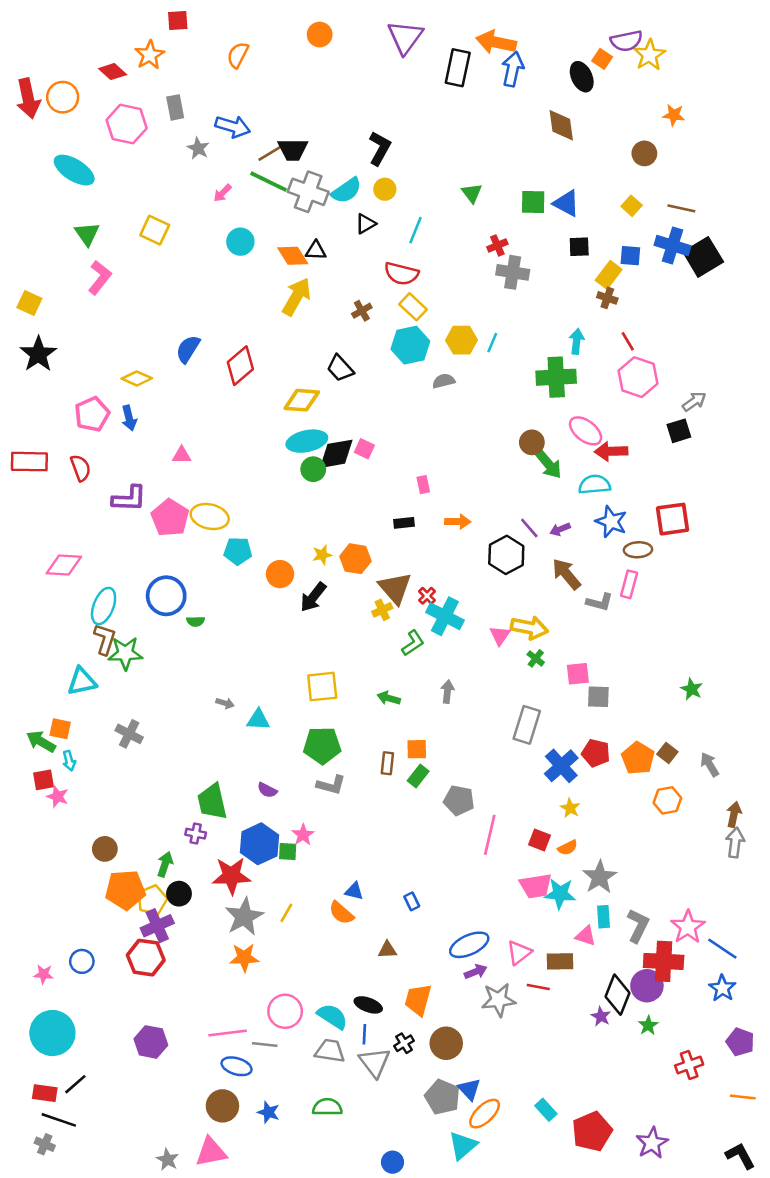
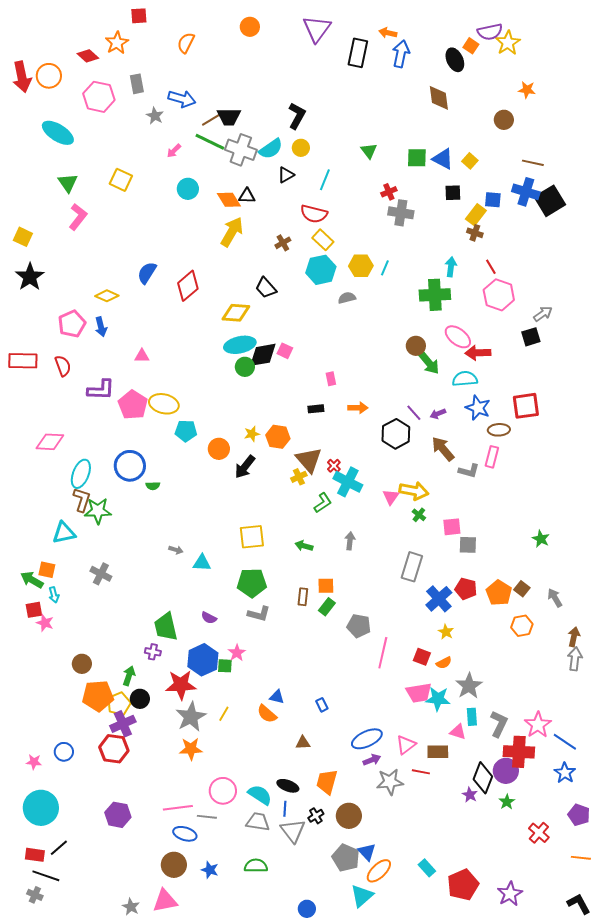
orange arrow: (496, 42) -> (388, 33), size x0.6
yellow square: (632, 206) -> (470, 161), moved
red cross: (689, 1065) -> (539, 833), turned -30

